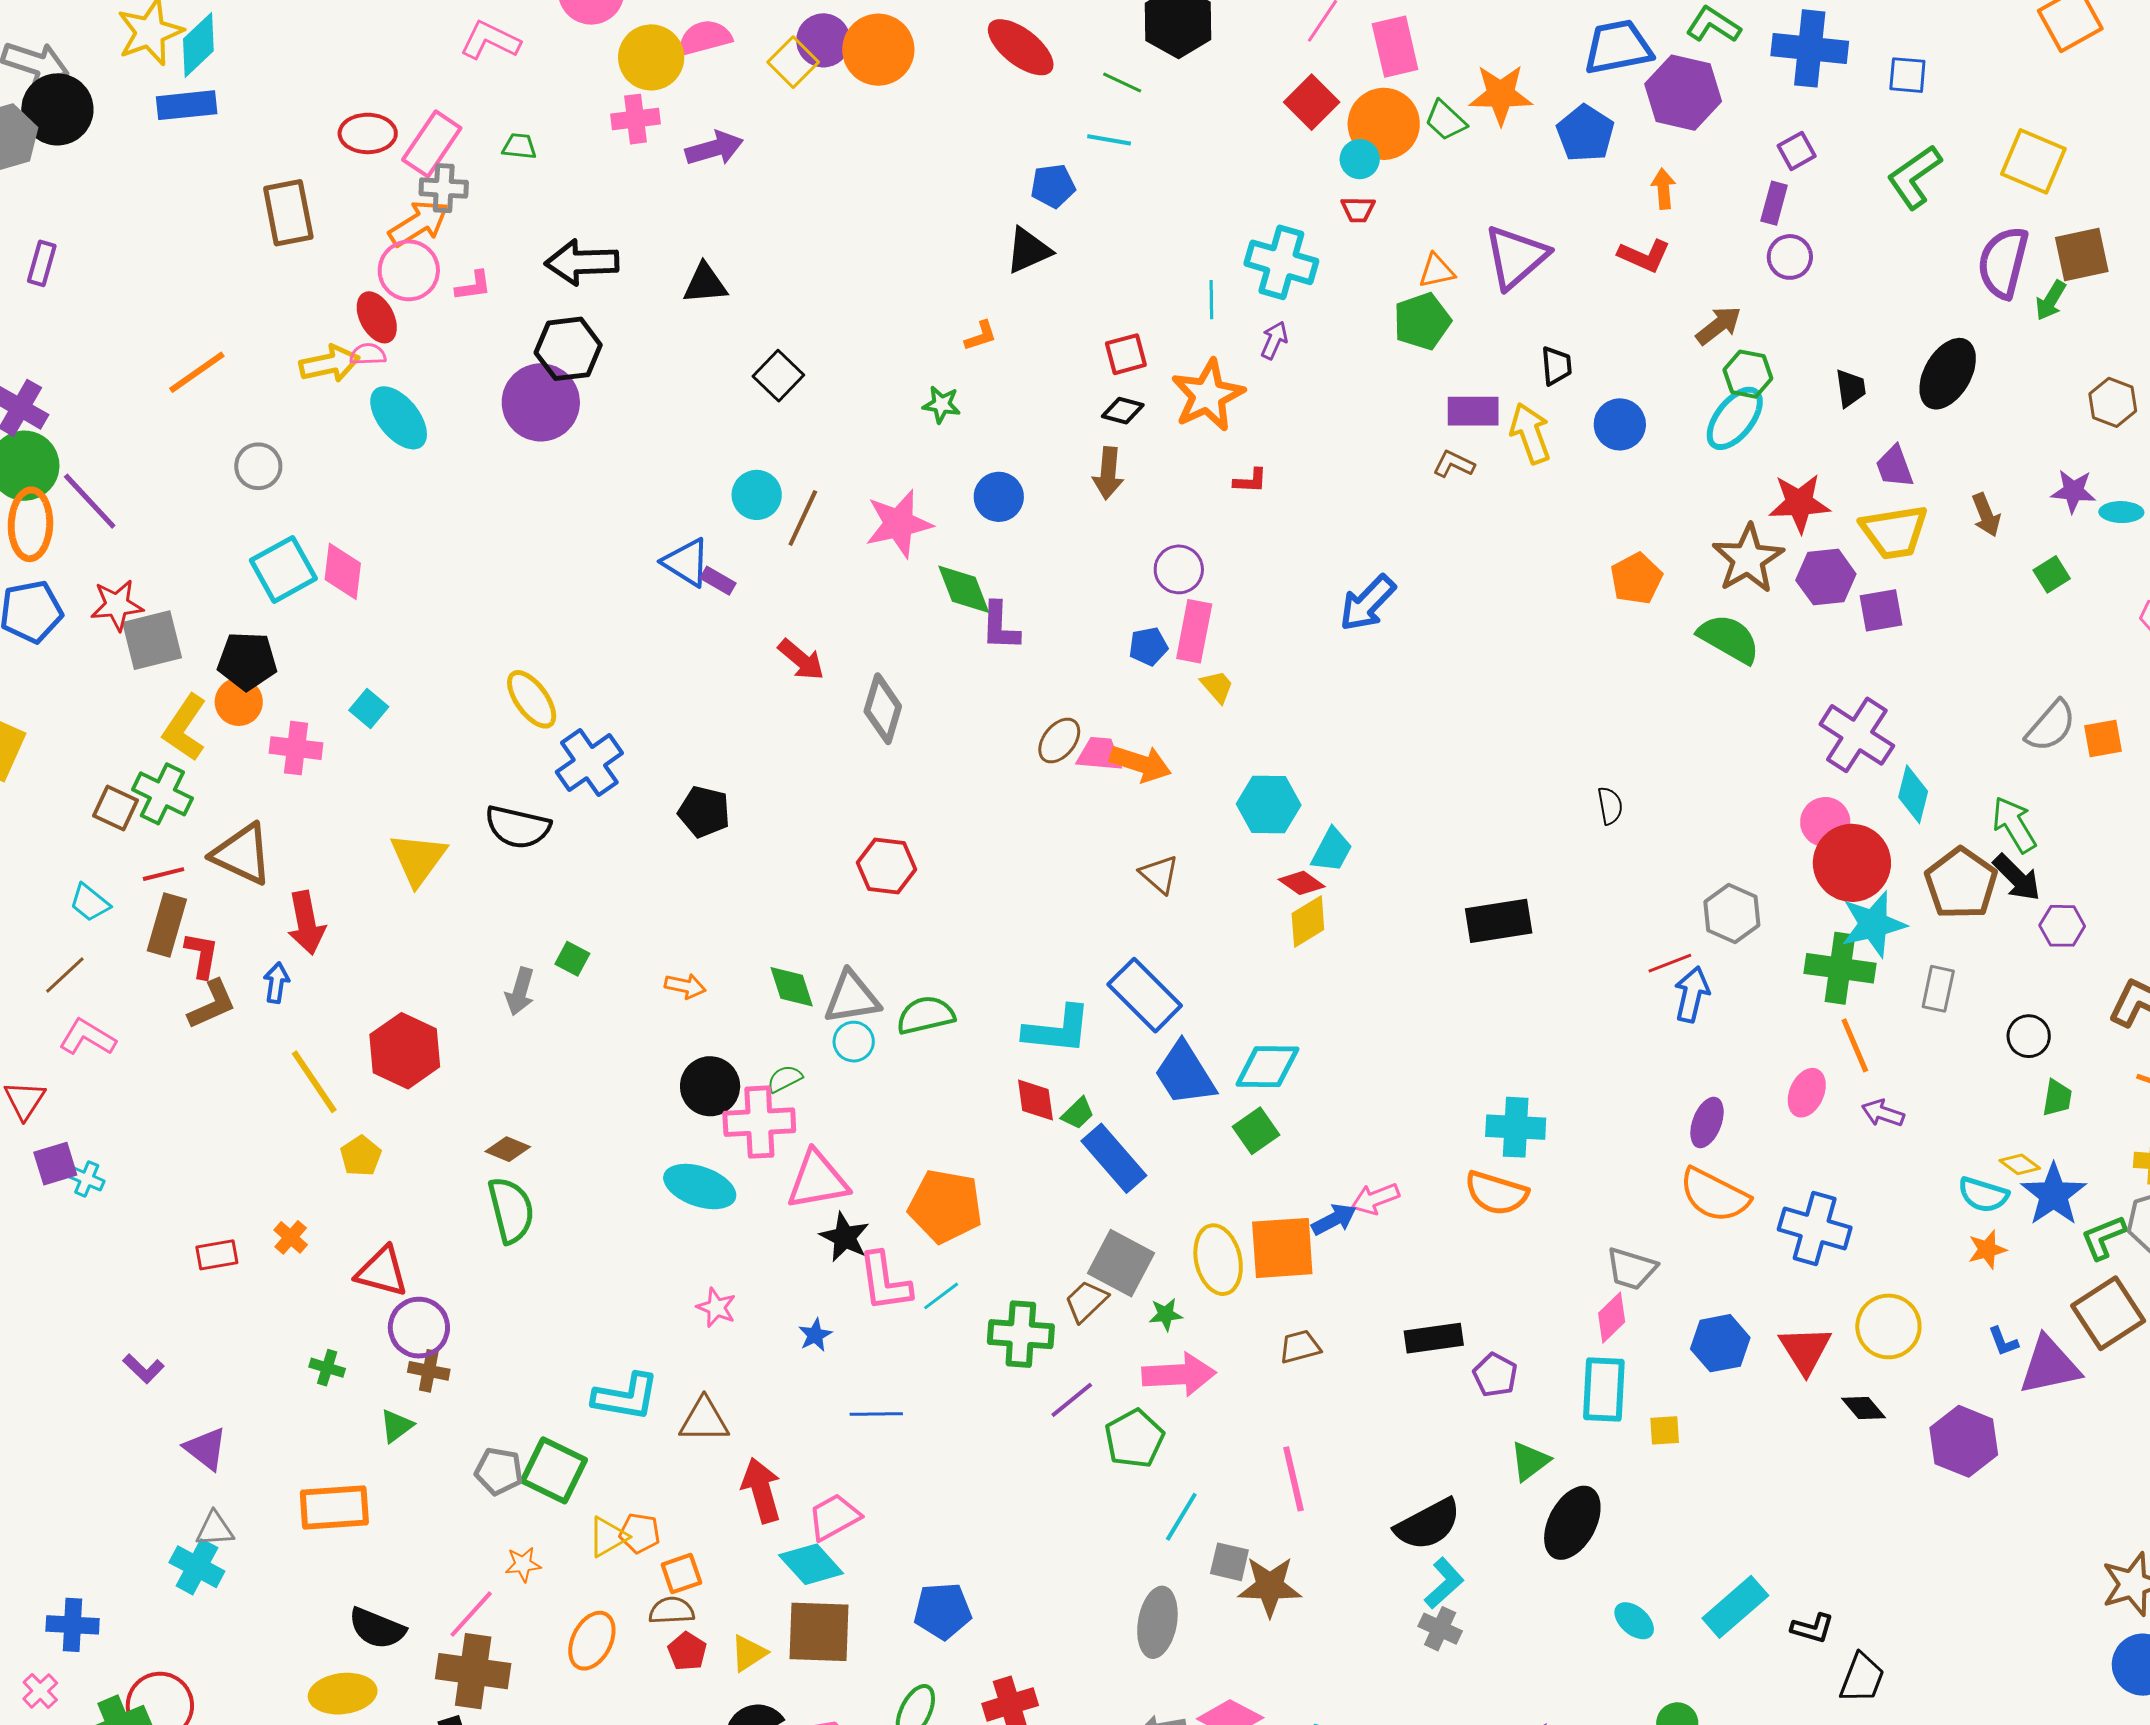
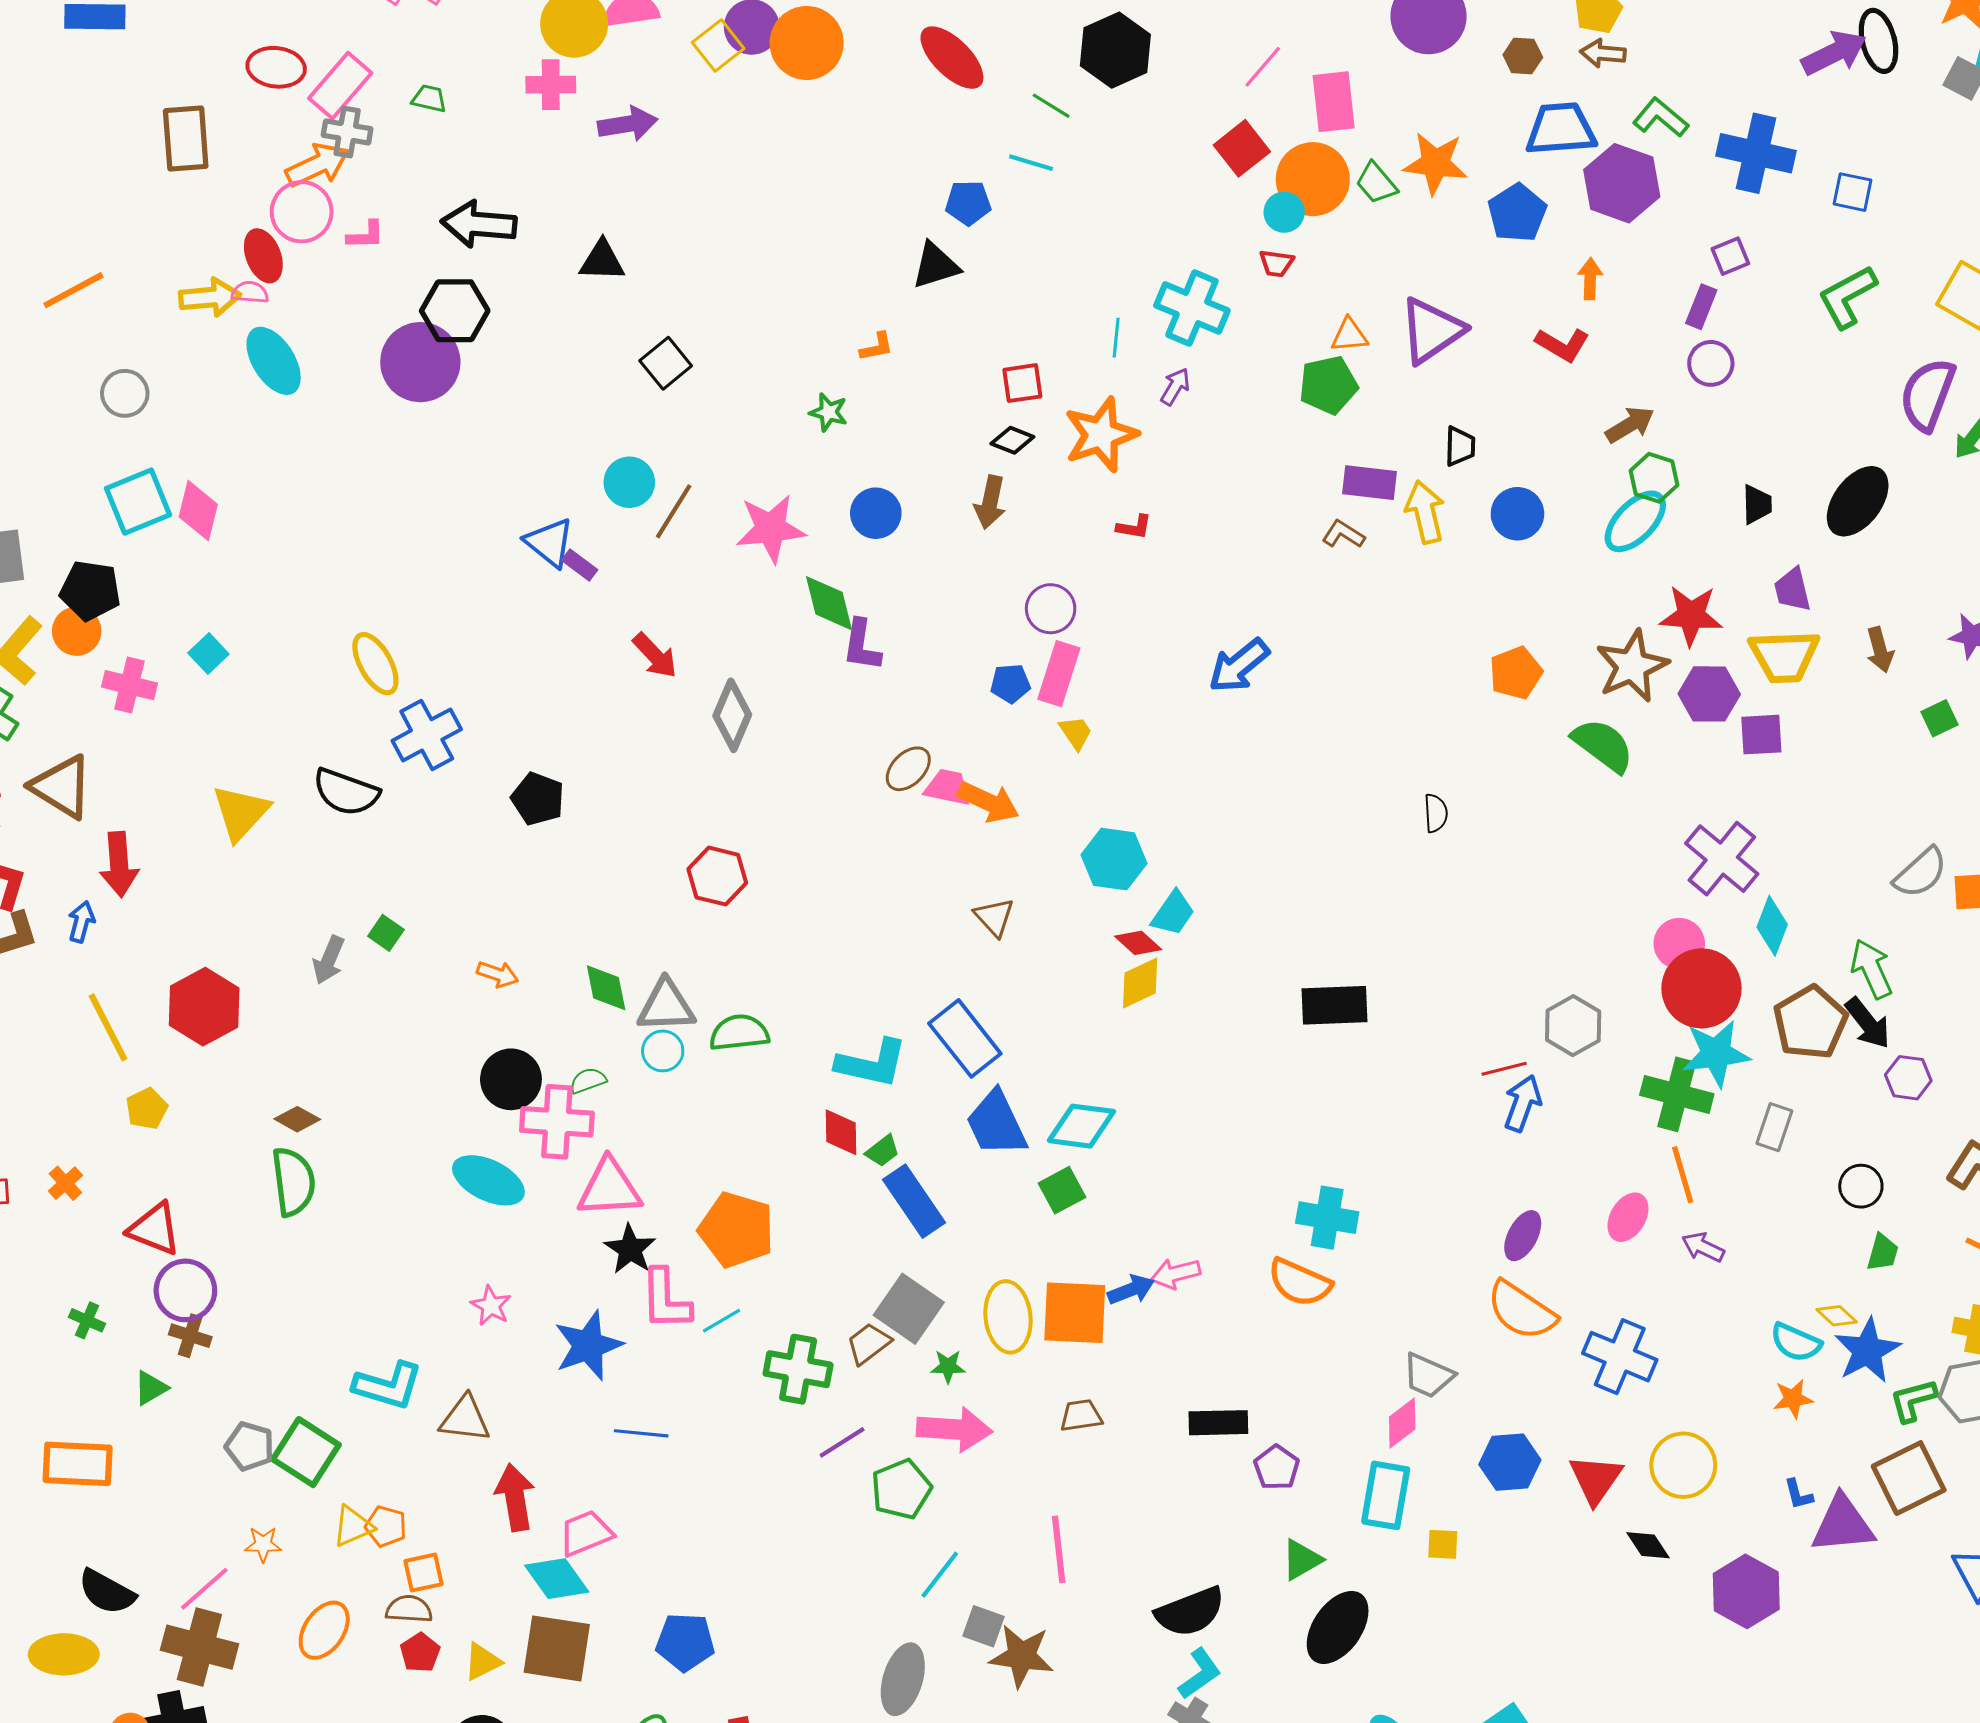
black semicircle: (1610, 806) -> (1436, 813), moved
blue star: (815, 1335) -> (588, 1345), size x2.0

